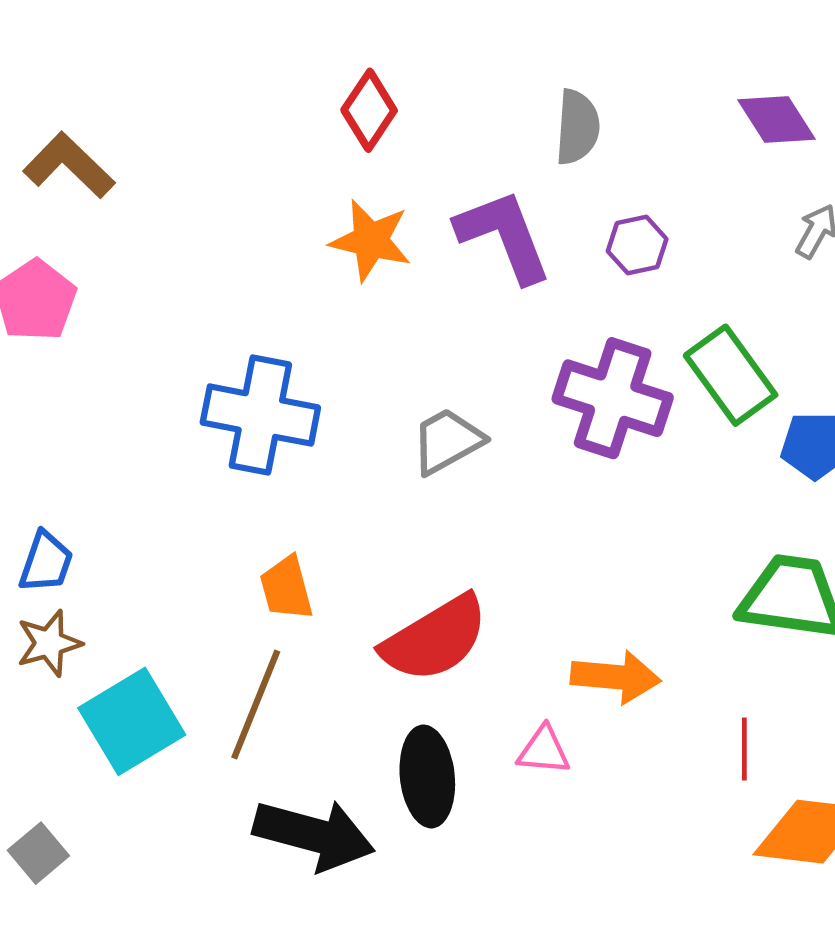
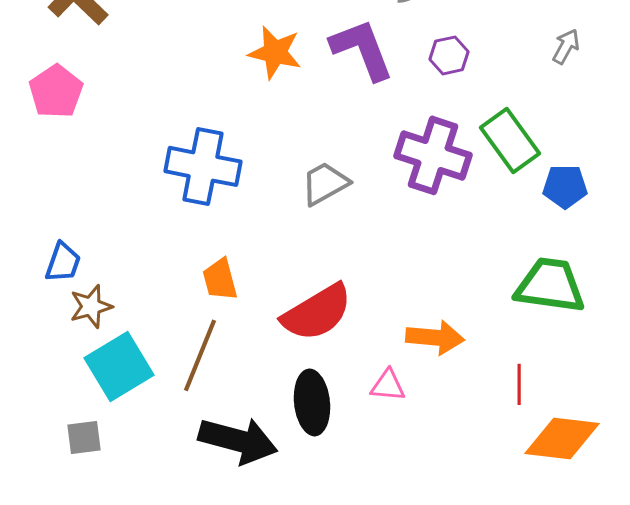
brown star: (49, 643) -> (91, 306), moved
gray square: (38, 853) -> (84, 437), moved, turned 33

